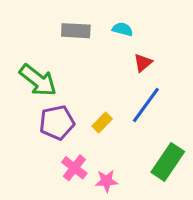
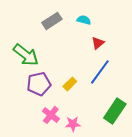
gray rectangle: (76, 31) -> (52, 21), turned -36

